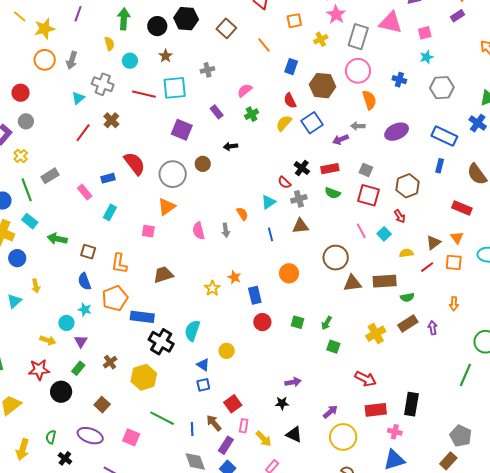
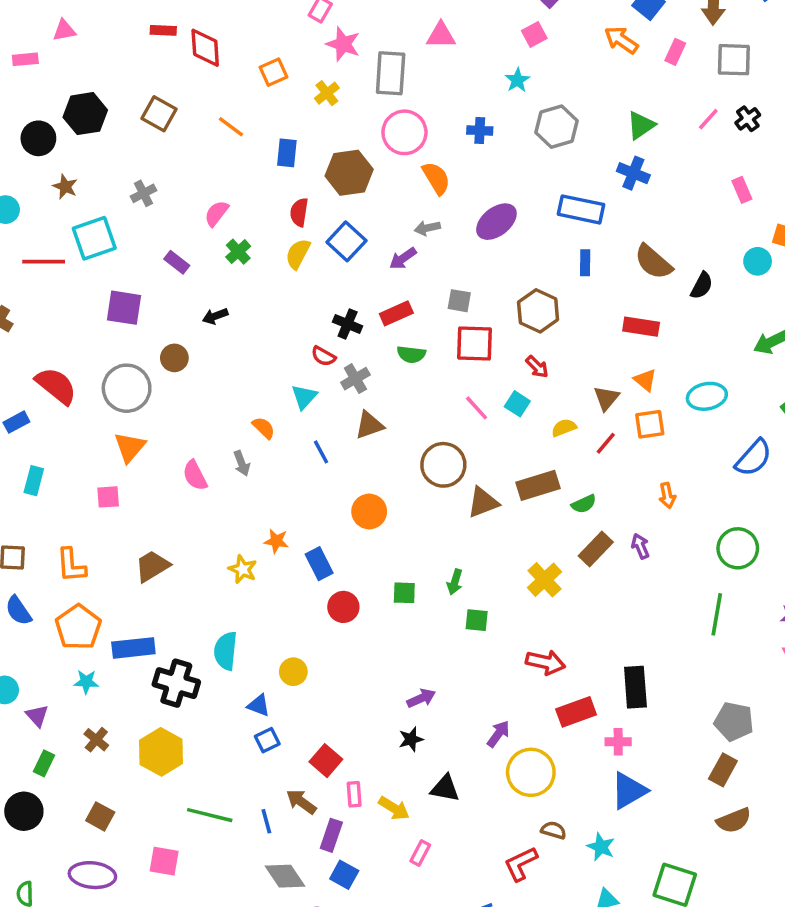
pink triangle: (391, 23) -> (441, 35), size x0.7
pink square: (425, 33) -> (534, 35), moved
red semicircle: (290, 101) -> (299, 212), turned 49
cyan star: (85, 310) -> (86, 682), moved

